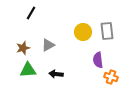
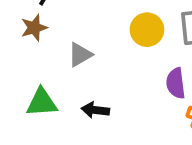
brown star: (23, 48) -> (34, 28), moved

